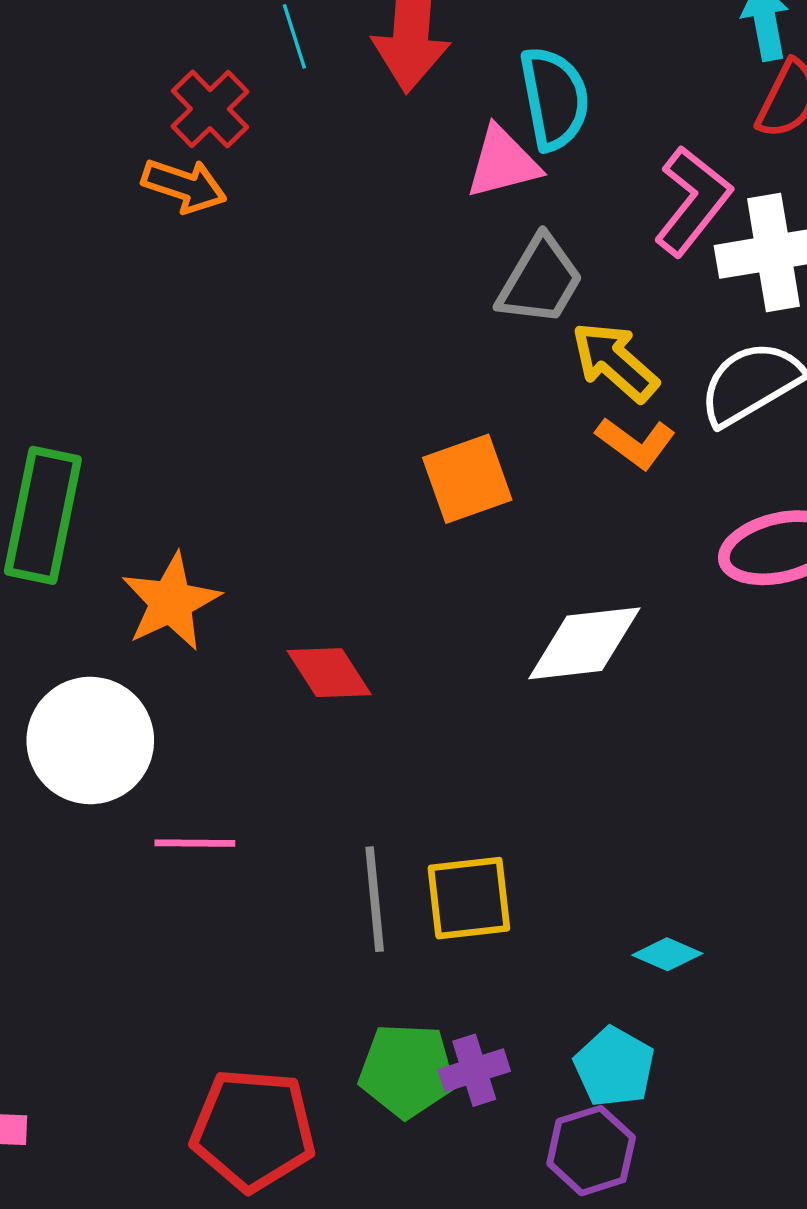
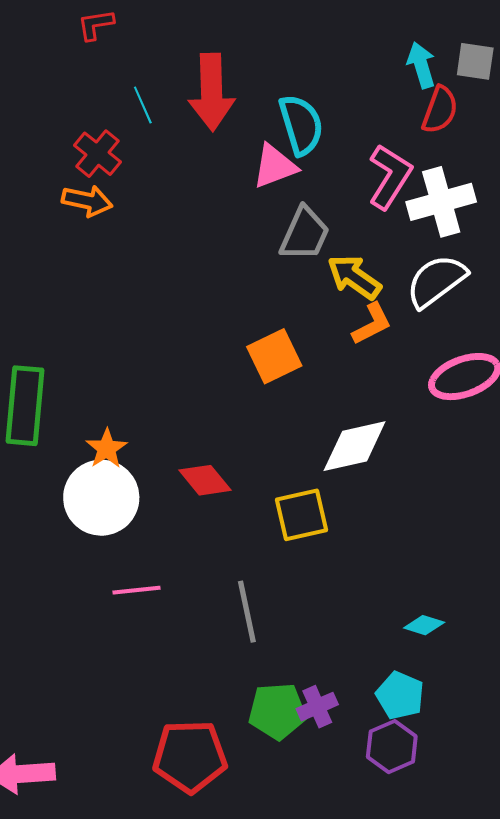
orange L-shape: (636, 443) -> (372, 324), turned -57
orange star: (171, 602) -> (107, 449), size x0.7
white circle: (90, 740) -> (101, 498), moved
yellow square: (469, 898) -> (302, 515), moved

